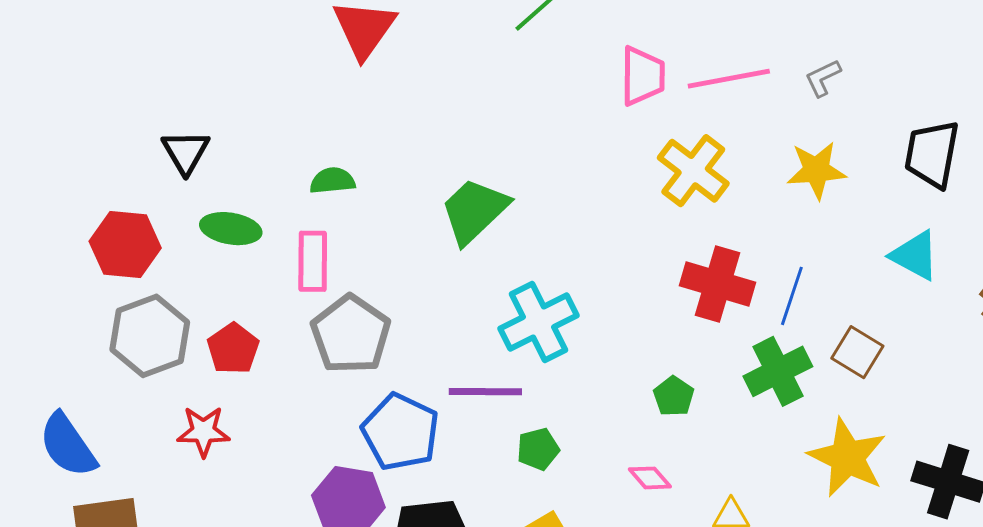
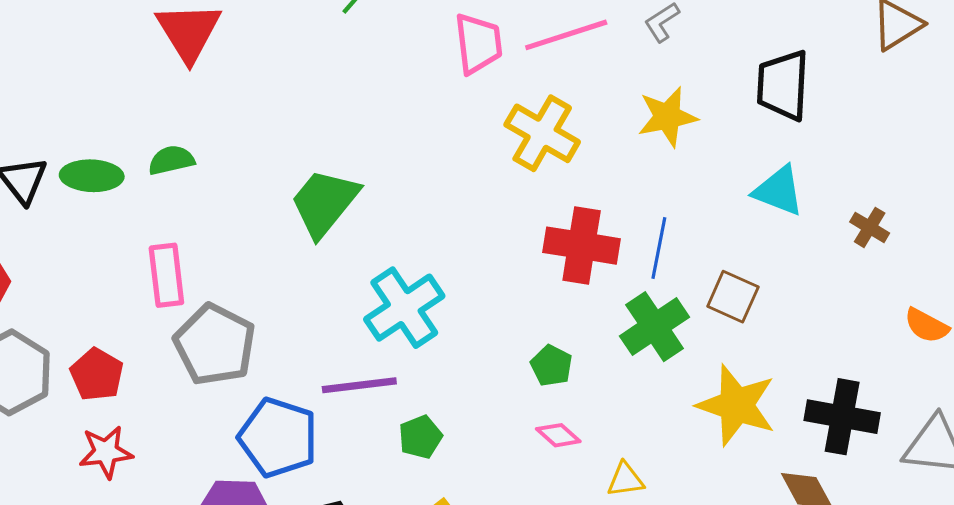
green semicircle: (332, 181) -> (171, 160), moved
green ellipse: (231, 229) -> (92, 176), moved
red star: (203, 431) -> (106, 452), moved
pink diamond: (650, 478) -> (558, 435), moved

